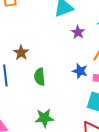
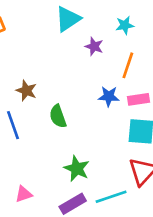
green star: (44, 118) -> (77, 169), turned -30

